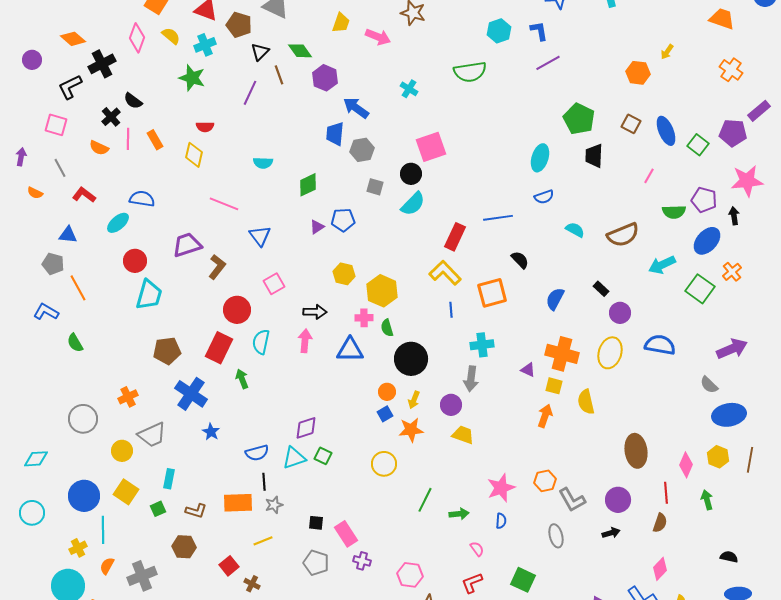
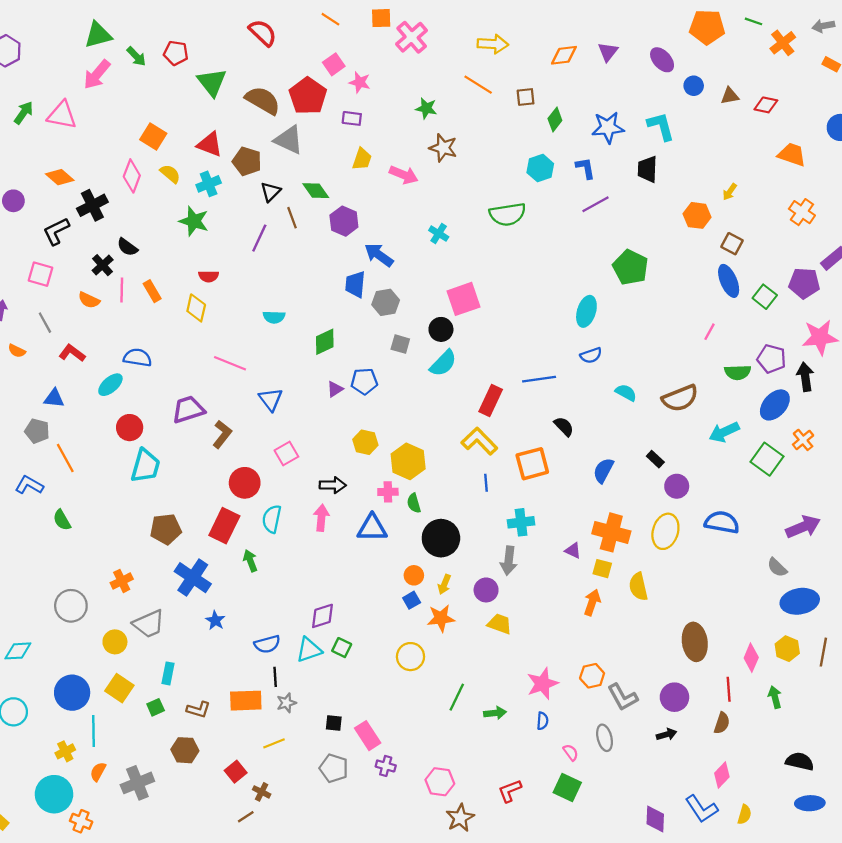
brown square: (631, 124) -> (732, 244), moved
black trapezoid: (594, 156) -> (647, 169), moved
black arrow: (734, 216) -> (805, 377), size x1.4
pink semicircle: (477, 549) -> (571, 752), moved
black semicircle: (729, 557) -> (800, 761), size x1.4

